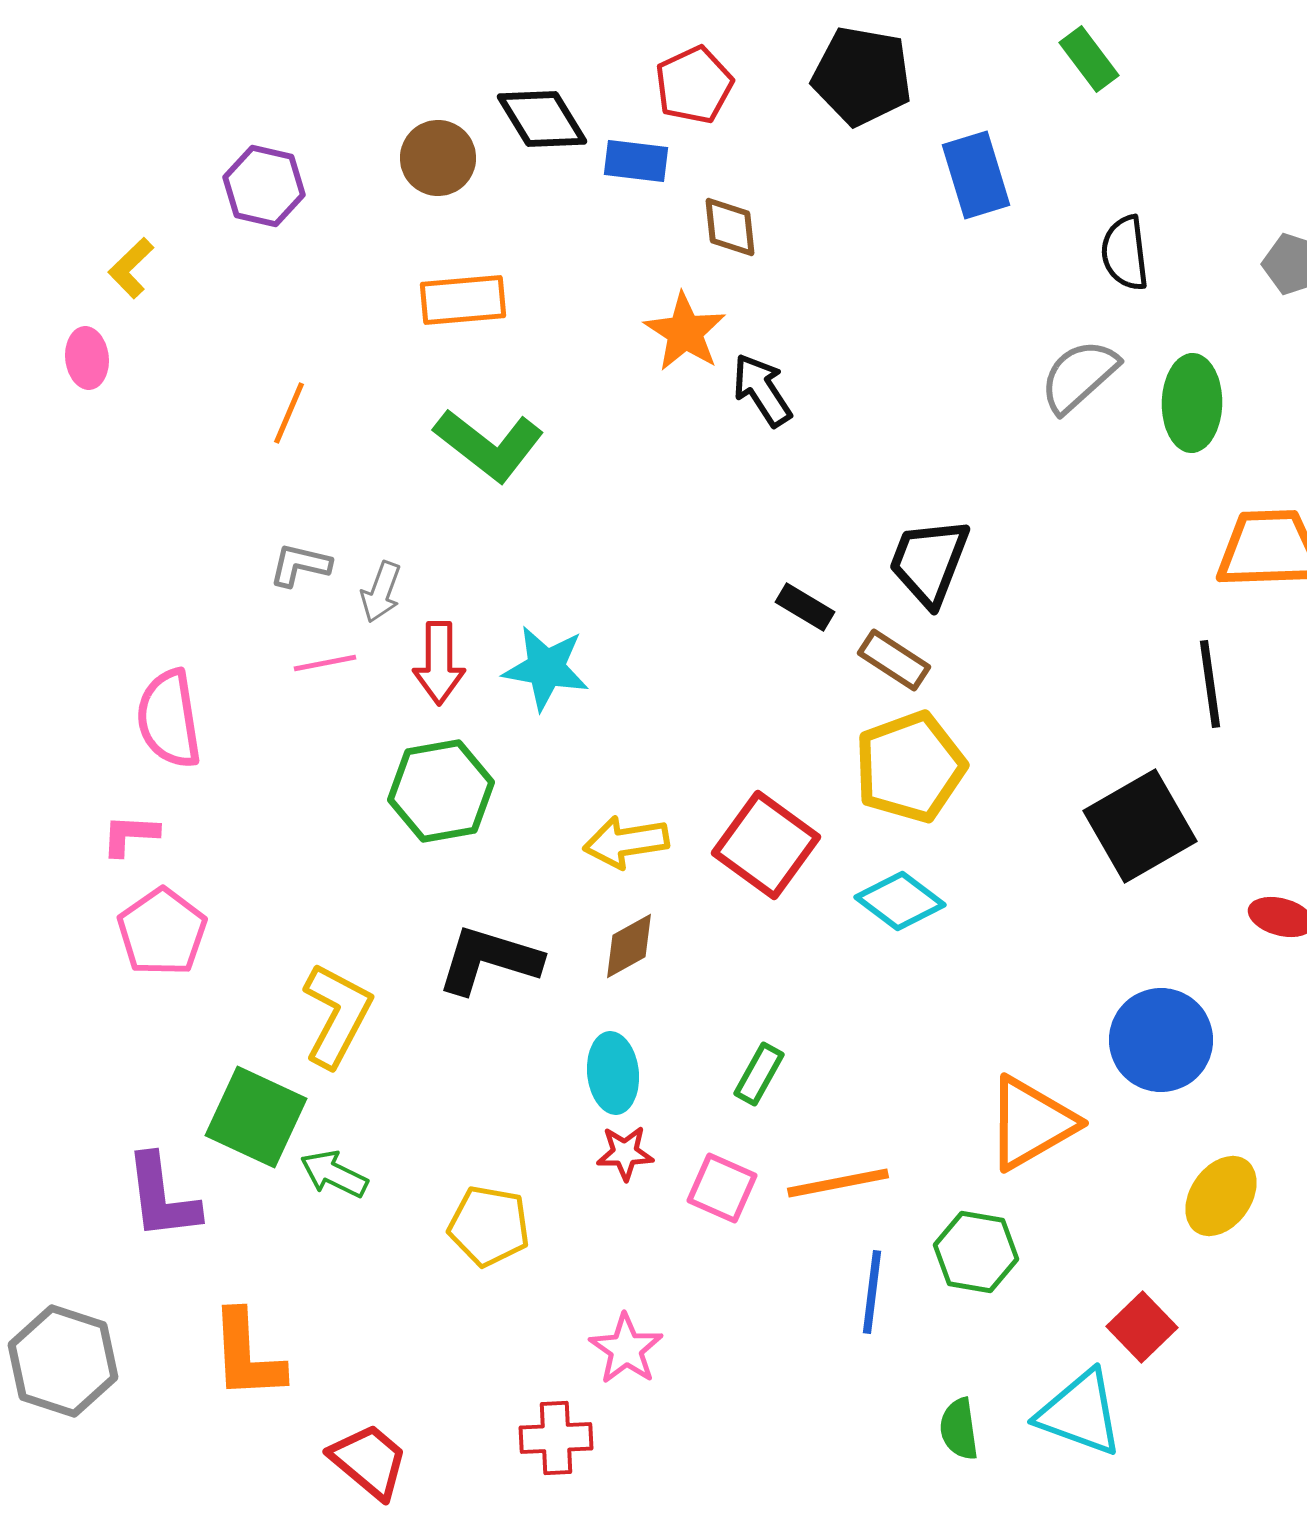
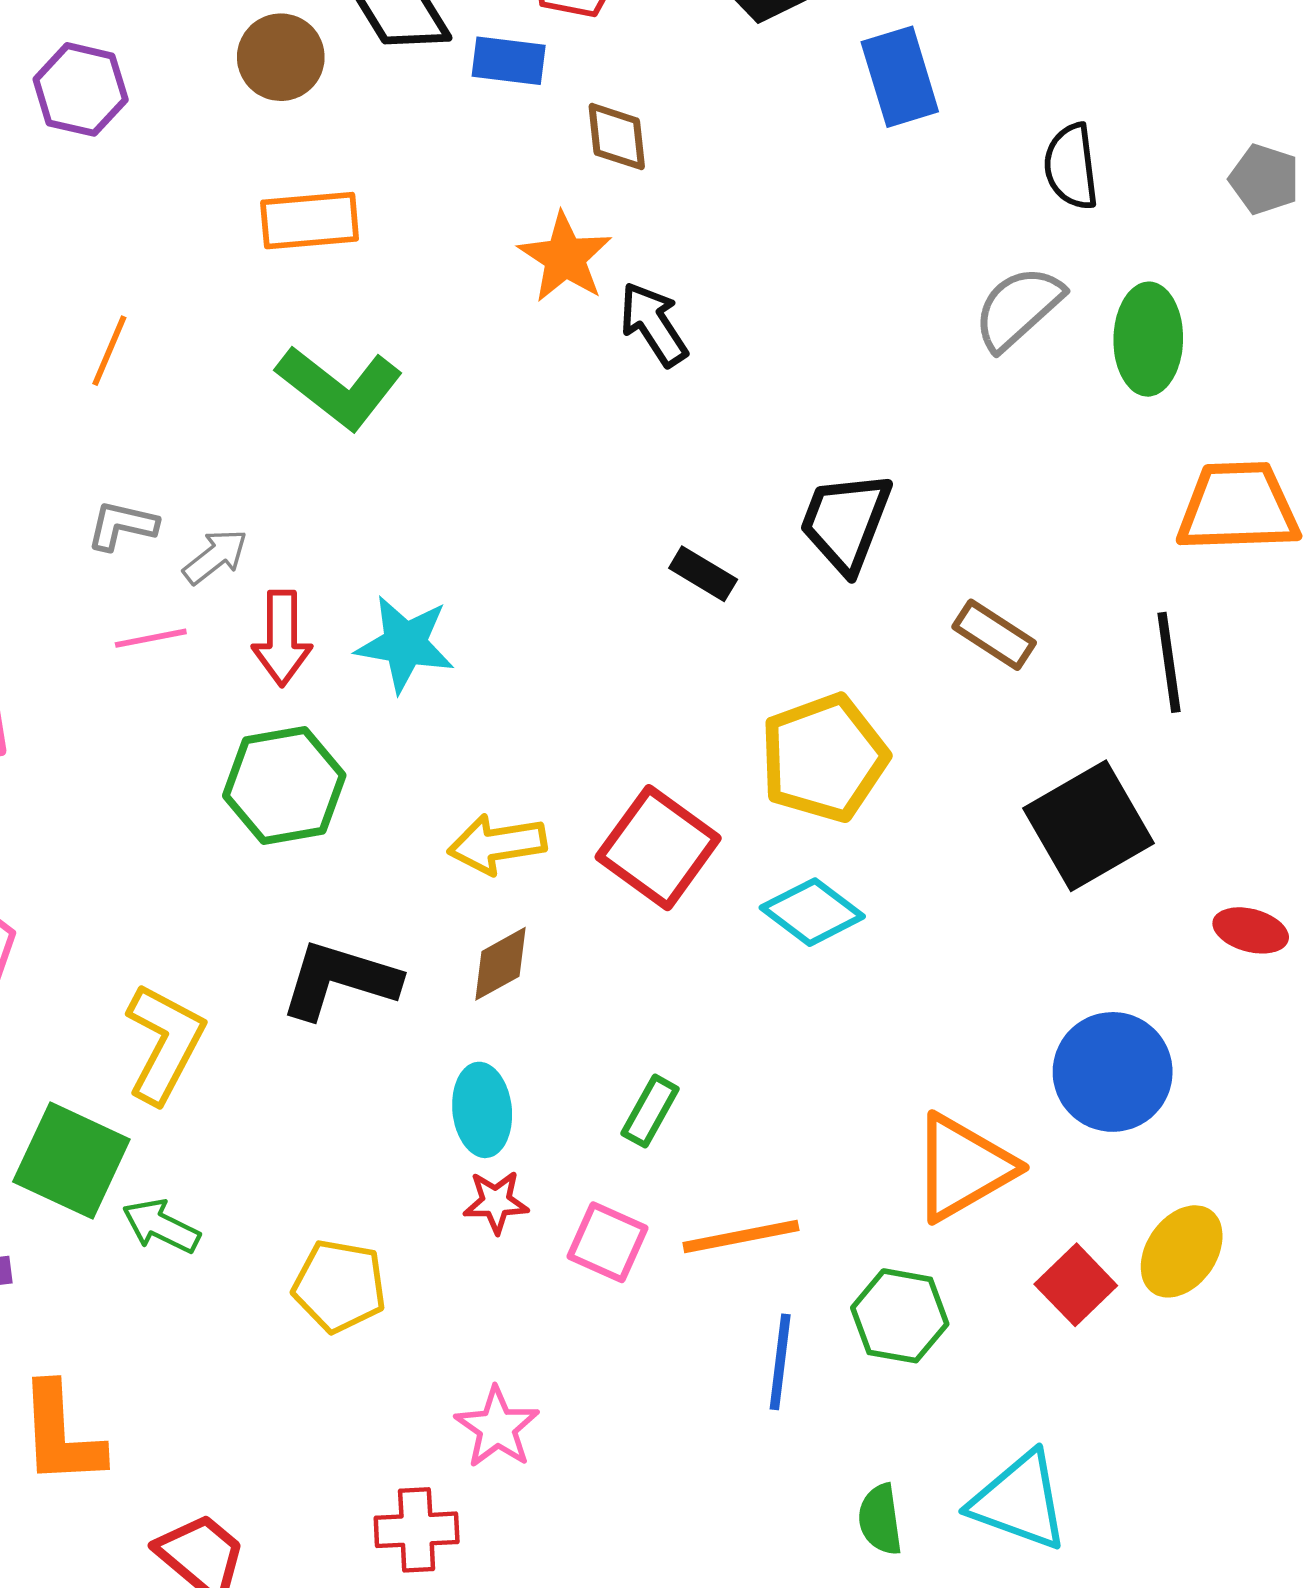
gray arrow: (381, 592) -> (215, 557), turned -148
brown rectangle: (894, 660) -> (994, 635), moved
red square: (1142, 1327) -> (1076, 1285), moved

